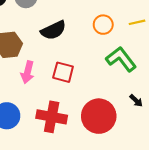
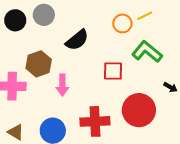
yellow line: (137, 22) -> (145, 16), moved
red square: (63, 72) -> (113, 71), moved

